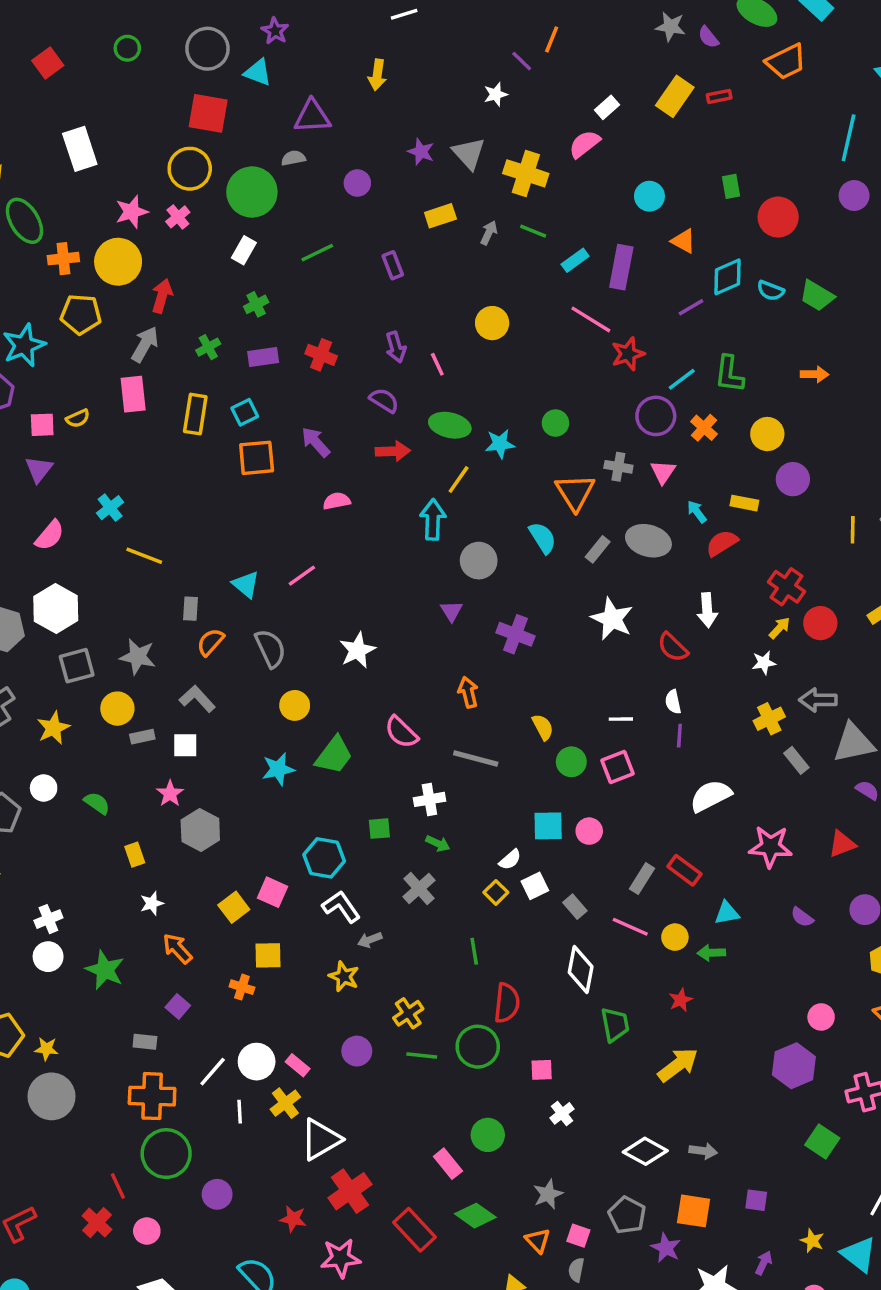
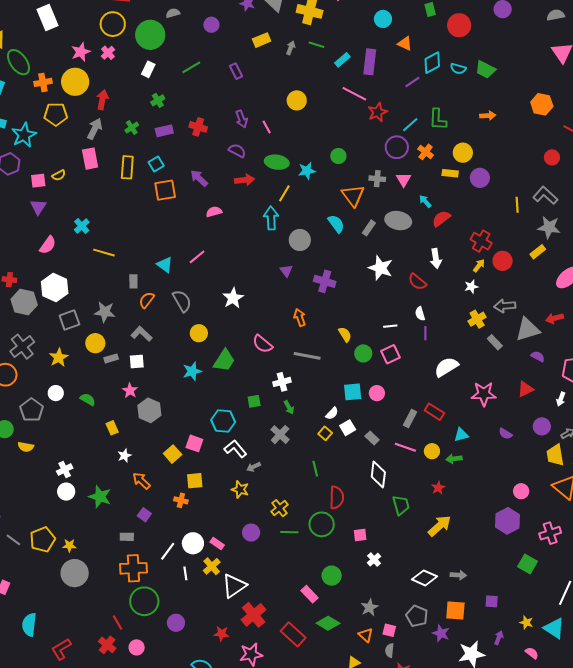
yellow rectangle: (744, 503) -> (450, 173), moved
green arrow: (438, 843) -> (289, 407), turned 40

